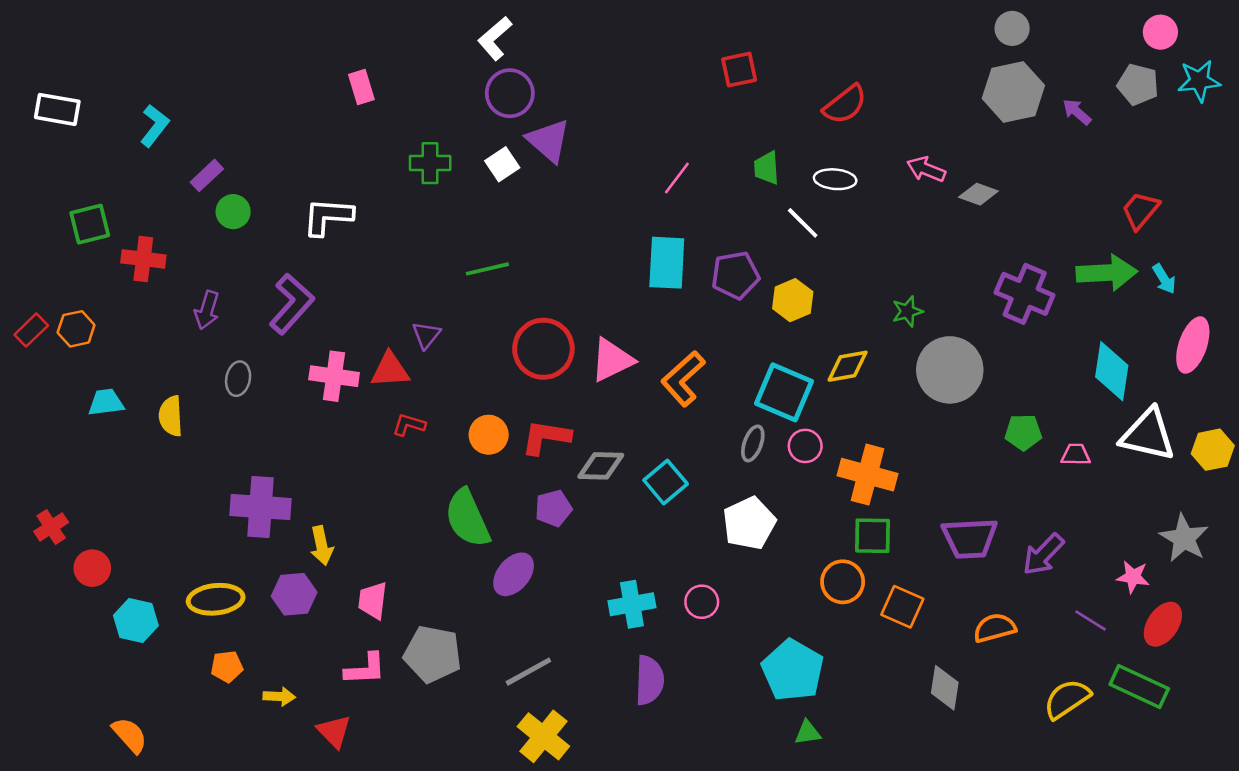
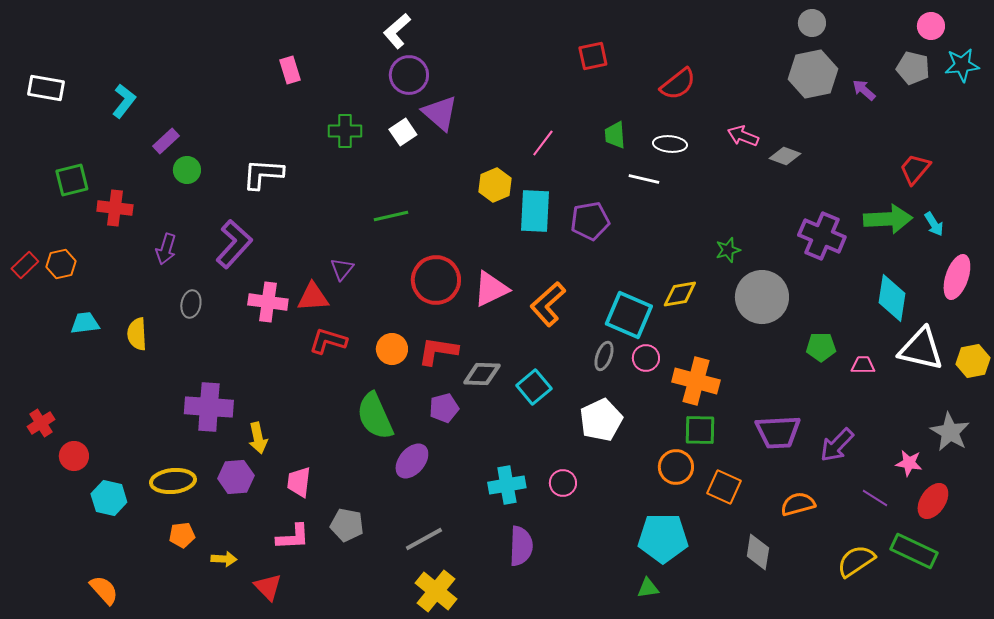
white line: (803, 223) -> (644, 179), turned -32
yellow hexagon: (793, 300) -> (495, 185), moved
red L-shape: (409, 425) -> (328, 341), size x1.4
gray pentagon: (433, 654) -> (347, 525), size x0.7
cyan pentagon: (793, 670) -> (663, 538), moved, turned -30

